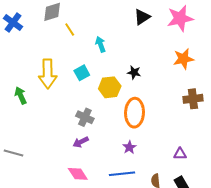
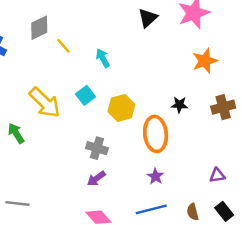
black star: (134, 72) -> (179, 105), moved
yellow arrow: (48, 74) -> (45, 103), turned -36

